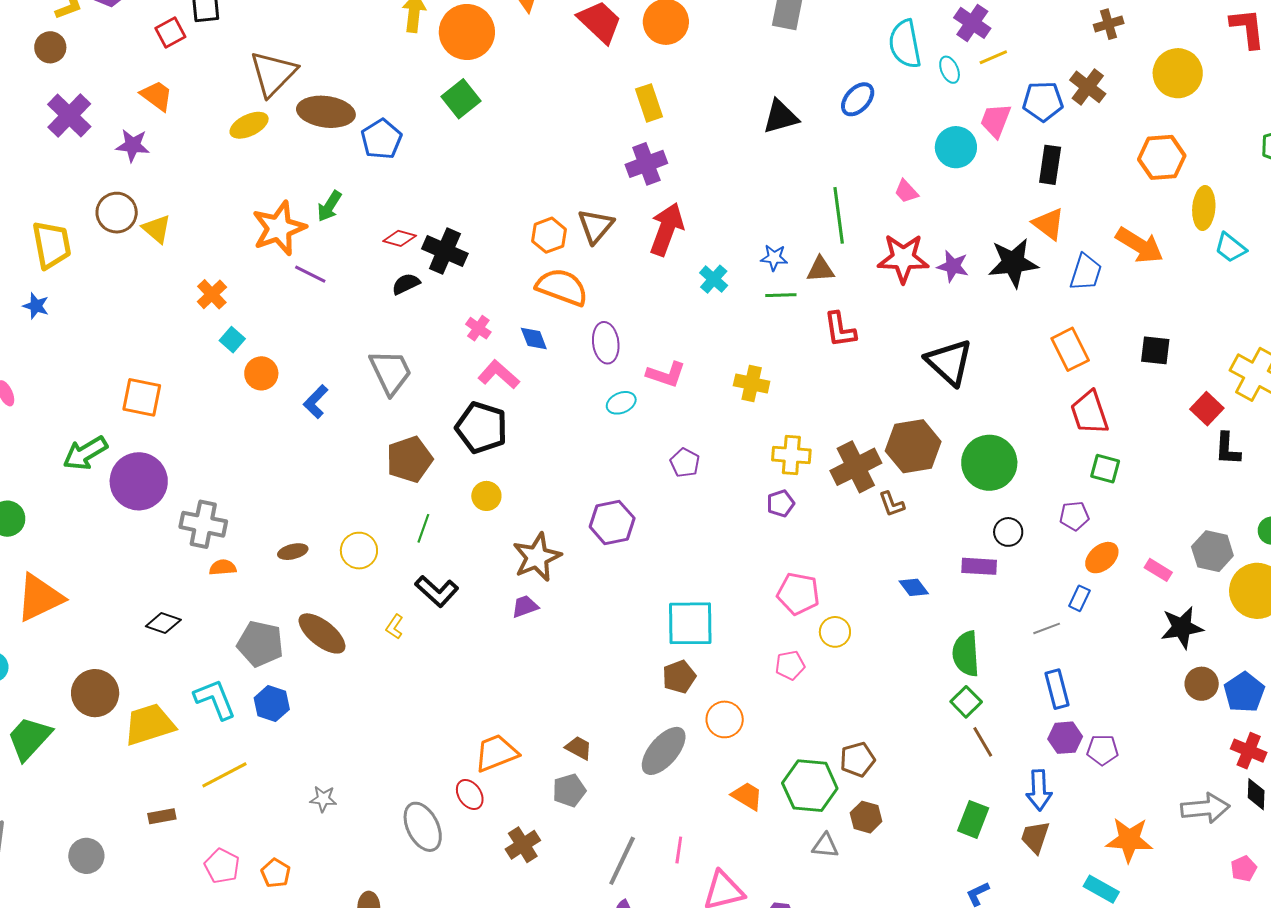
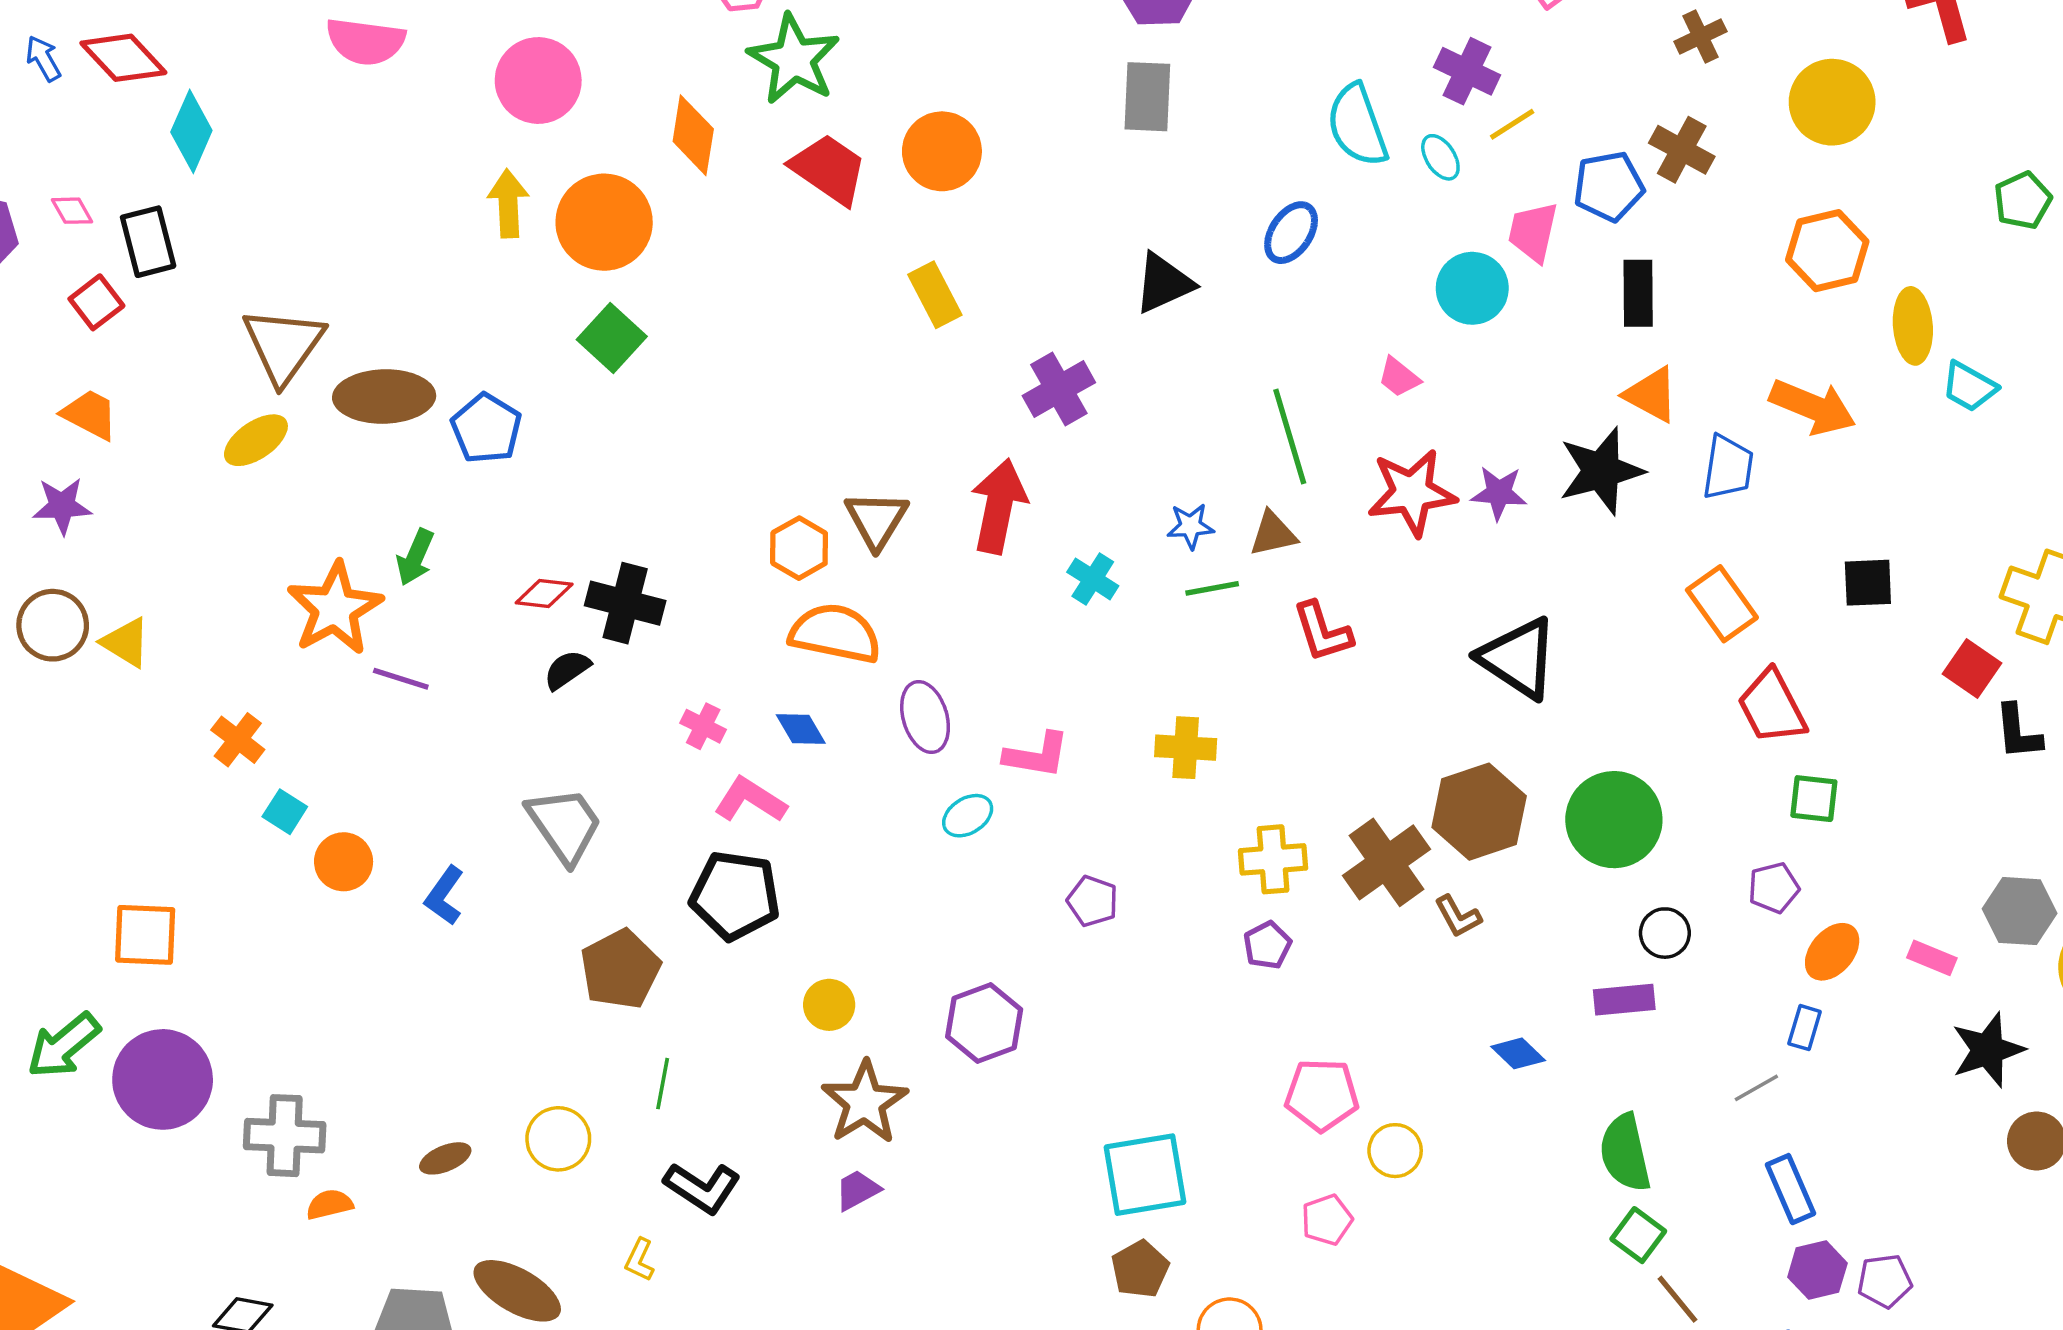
purple cross: (646, 164) -> (1059, 389), moved
yellow circle: (486, 496) -> (829, 1005), moved

